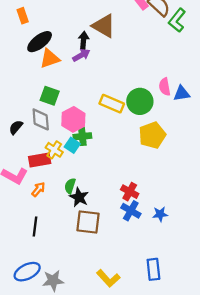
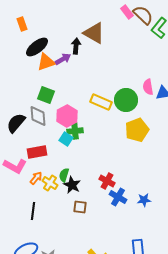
purple arrow: (81, 55) -> (63, 59), moved
black semicircle: (16, 127) -> (16, 123), size x1.5
yellow cross: (54, 150) -> (50, 183), moved
red cross: (130, 192) -> (107, 181), moved
brown square: (88, 222) -> (80, 207), size x0.6

